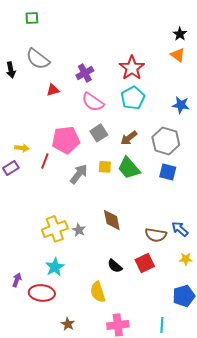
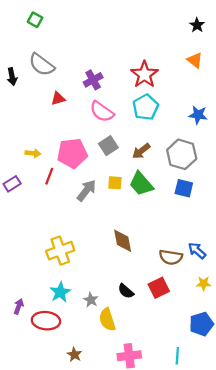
green square: (32, 18) -> (35, 20), turned 32
black star: (180, 34) -> (197, 25), moved
yellow arrow: (22, 148) -> (33, 153), moved
gray star: (79, 230) -> (91, 300), moved

